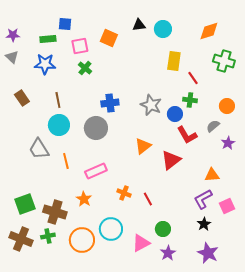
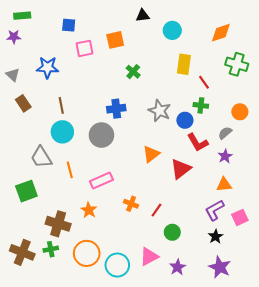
black triangle: (139, 25) -> (143, 16), moved
orange square: (109, 38) -> (115, 40), turned -36
green rectangle: (48, 39) -> (22, 16), moved
gray triangle: (12, 57) -> (13, 75), moved
green cross: (85, 68) -> (133, 72), moved
purple star: (228, 143) -> (225, 156), moved
red line: (148, 199) -> (156, 210), turned 64
green square: (25, 204) -> (26, 191), moved
cyan circle: (111, 229) -> (117, 265), moved
green circle: (163, 229) -> (172, 232), moved

